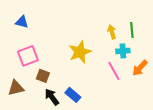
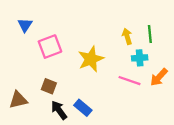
blue triangle: (22, 22) -> (25, 25), turned 48
pink square: (28, 56) -> (50, 47), moved
pink line: (114, 71) -> (129, 81), turned -42

